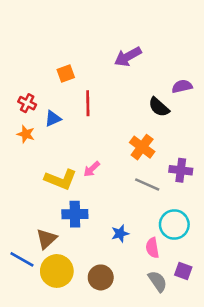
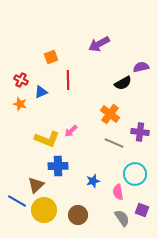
black semicircle: (159, 107) -> (123, 83), turned -72

